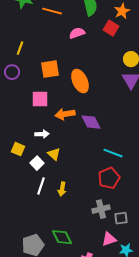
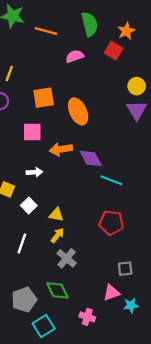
cyan line: (113, 153) -> (111, 180), moved
yellow triangle: (54, 154) -> (56, 215), moved, turned -32
red pentagon: (109, 178) -> (111, 223), turned 30
white line: (41, 186) -> (22, 243), moved
yellow arrow: (62, 189) -> (57, 235), turned -152
gray cross: (101, 209) -> (67, 258), moved, turned -36

